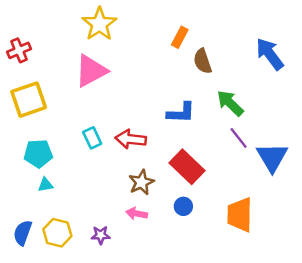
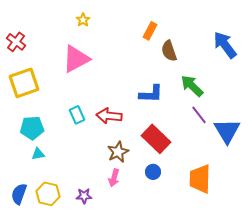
yellow star: (99, 24) -> (83, 20), size x0.5
red cross: (19, 50) -> (16, 42), turned -30
pink arrow: (137, 214) -> (114, 178), turned -84

